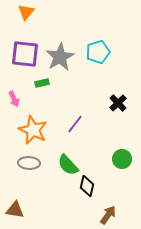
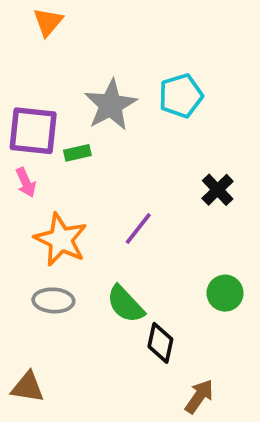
purple square: (25, 54) -> (33, 131), moved

